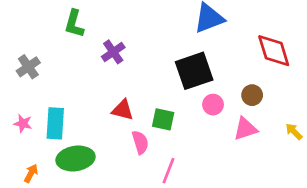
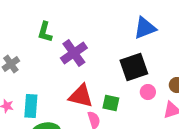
purple cross: (113, 52) -> (74, 53), size x1.5
red triangle: (123, 110) -> (81, 96), size x1.5

